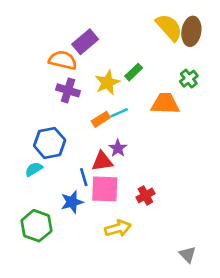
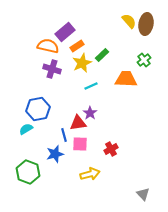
yellow semicircle: (169, 27) -> (129, 21), size x0.7
orange rectangle: (101, 119) -> (77, 46), moved
pink square: (105, 189) -> (80, 144), size x0.7

